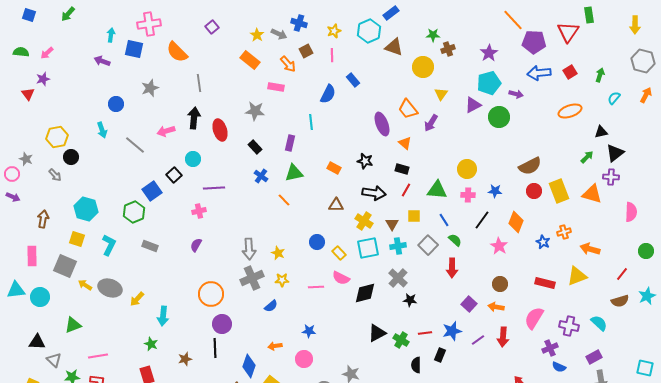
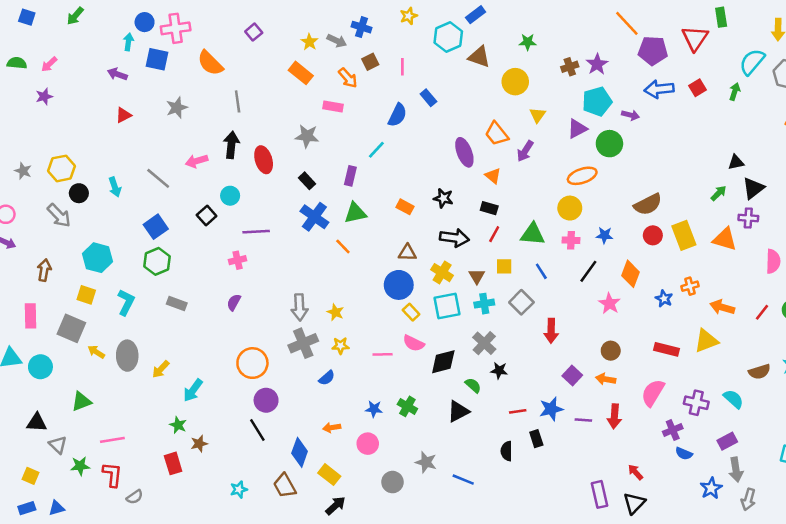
yellow star: (334, 31) -> (409, 16), moved
brown cross: (448, 49) -> (570, 67), moved
red triangle: (28, 94) -> (123, 115), moved, turned 40
cyan semicircle: (614, 98) -> (752, 62), moved, size x1.6
blue circle: (116, 104) -> (145, 22), moved
orange ellipse: (570, 111) -> (582, 176), moved
cyan line: (311, 122) -> (376, 150), turned 49
cyan arrow: (102, 130) -> (115, 187), moved
gray star: (26, 159) -> (23, 171), moved
gray arrow: (55, 175) -> (59, 216), size x1.5
blue cross: (261, 176) -> (314, 217), size x1.6
blue square: (152, 191) -> (156, 227), moved
green semicircle: (455, 240) -> (473, 385), moved
blue circle: (317, 242) -> (399, 285), moved, size x1.5
red line: (622, 274) -> (762, 312), moved
gray ellipse: (110, 288) -> (127, 356), turned 70
cyan arrow: (163, 316) -> (193, 390), turned 30
green cross: (401, 340) -> (407, 406), moved
purple line: (478, 340) -> (583, 420), turned 40
black line: (215, 348) -> (257, 430), turned -30
black rectangle: (440, 355) -> (536, 439), turned -40
brown star: (185, 359) -> (199, 444), moved

